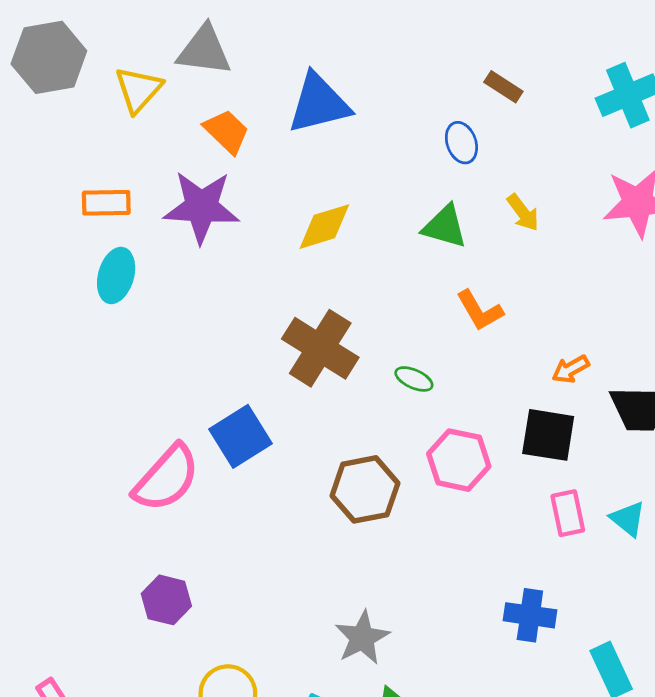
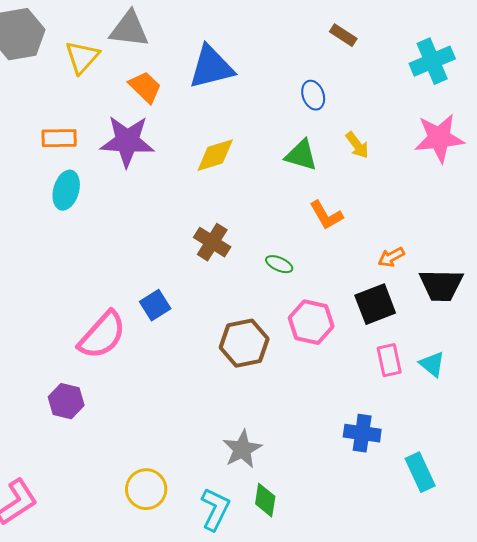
brown rectangle: (503, 87) -> (343, 35), moved
brown cross: (320, 348) -> (212, 242), size x0.7
black square: (548, 435) -> (375, 304), turned -30
blue square: (241, 436) -> (155, 305), size x0.7
purple hexagon: (166, 600) -> (66, 401), moved

